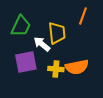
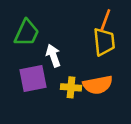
yellow trapezoid: (57, 33) -> (104, 42), moved
white arrow: (42, 44) -> (53, 56), turned 30

